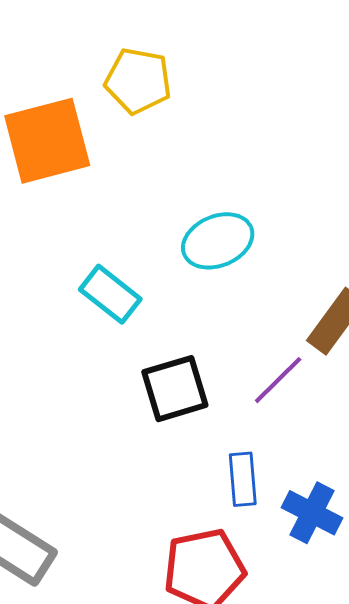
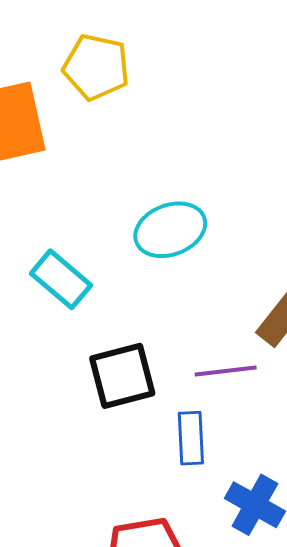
purple line: (278, 380) -> (226, 371), turned 36
blue rectangle: (243, 479) -> (191, 438), moved

